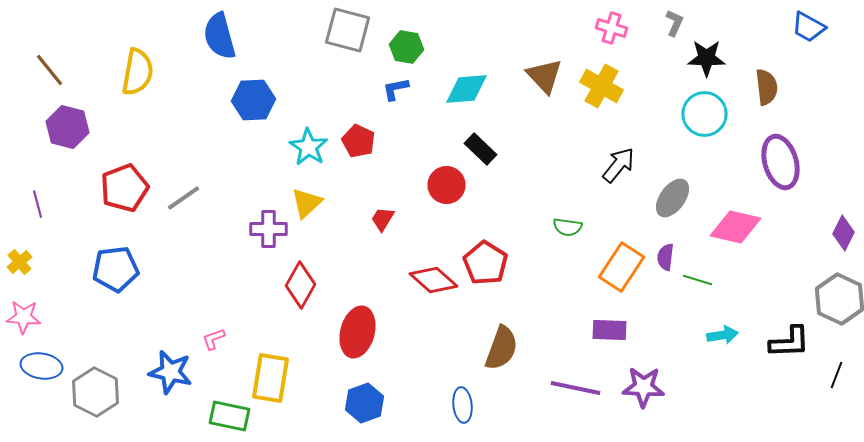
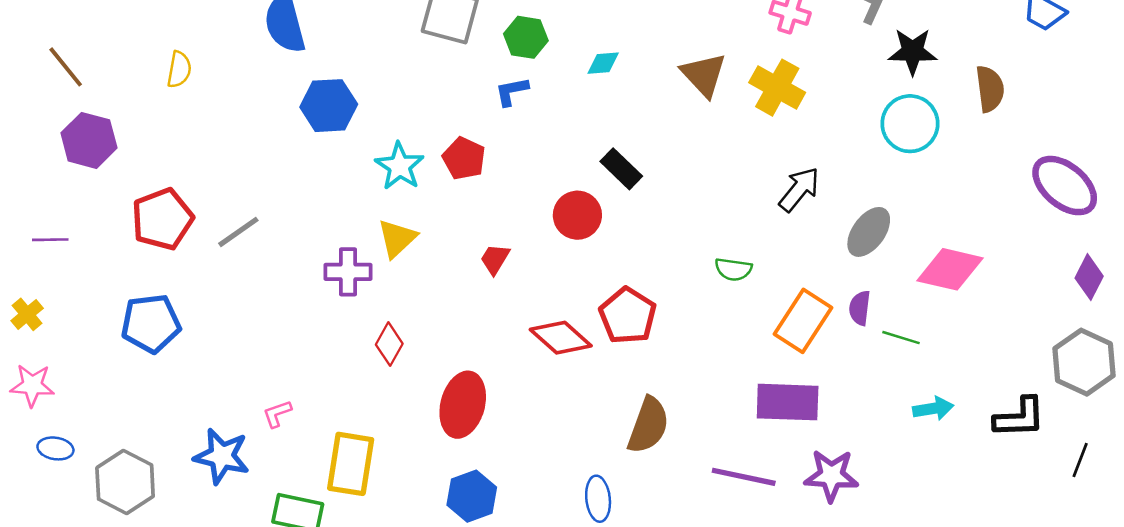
yellow semicircle: (138, 72) -> (179, 70), size x0.6
cyan diamond: (466, 89) -> (603, 63), moved, size x0.6
purple ellipse: (780, 162) -> (1065, 186), moved, turned -34
purple line: (38, 204) -> (50, 240), turned -76
red diamond: (300, 285) -> (389, 344), size x0.7
purple rectangle: (610, 330) -> (788, 402), size x1.4
blue ellipse: (42, 366) -> (55, 448), size x0.7

